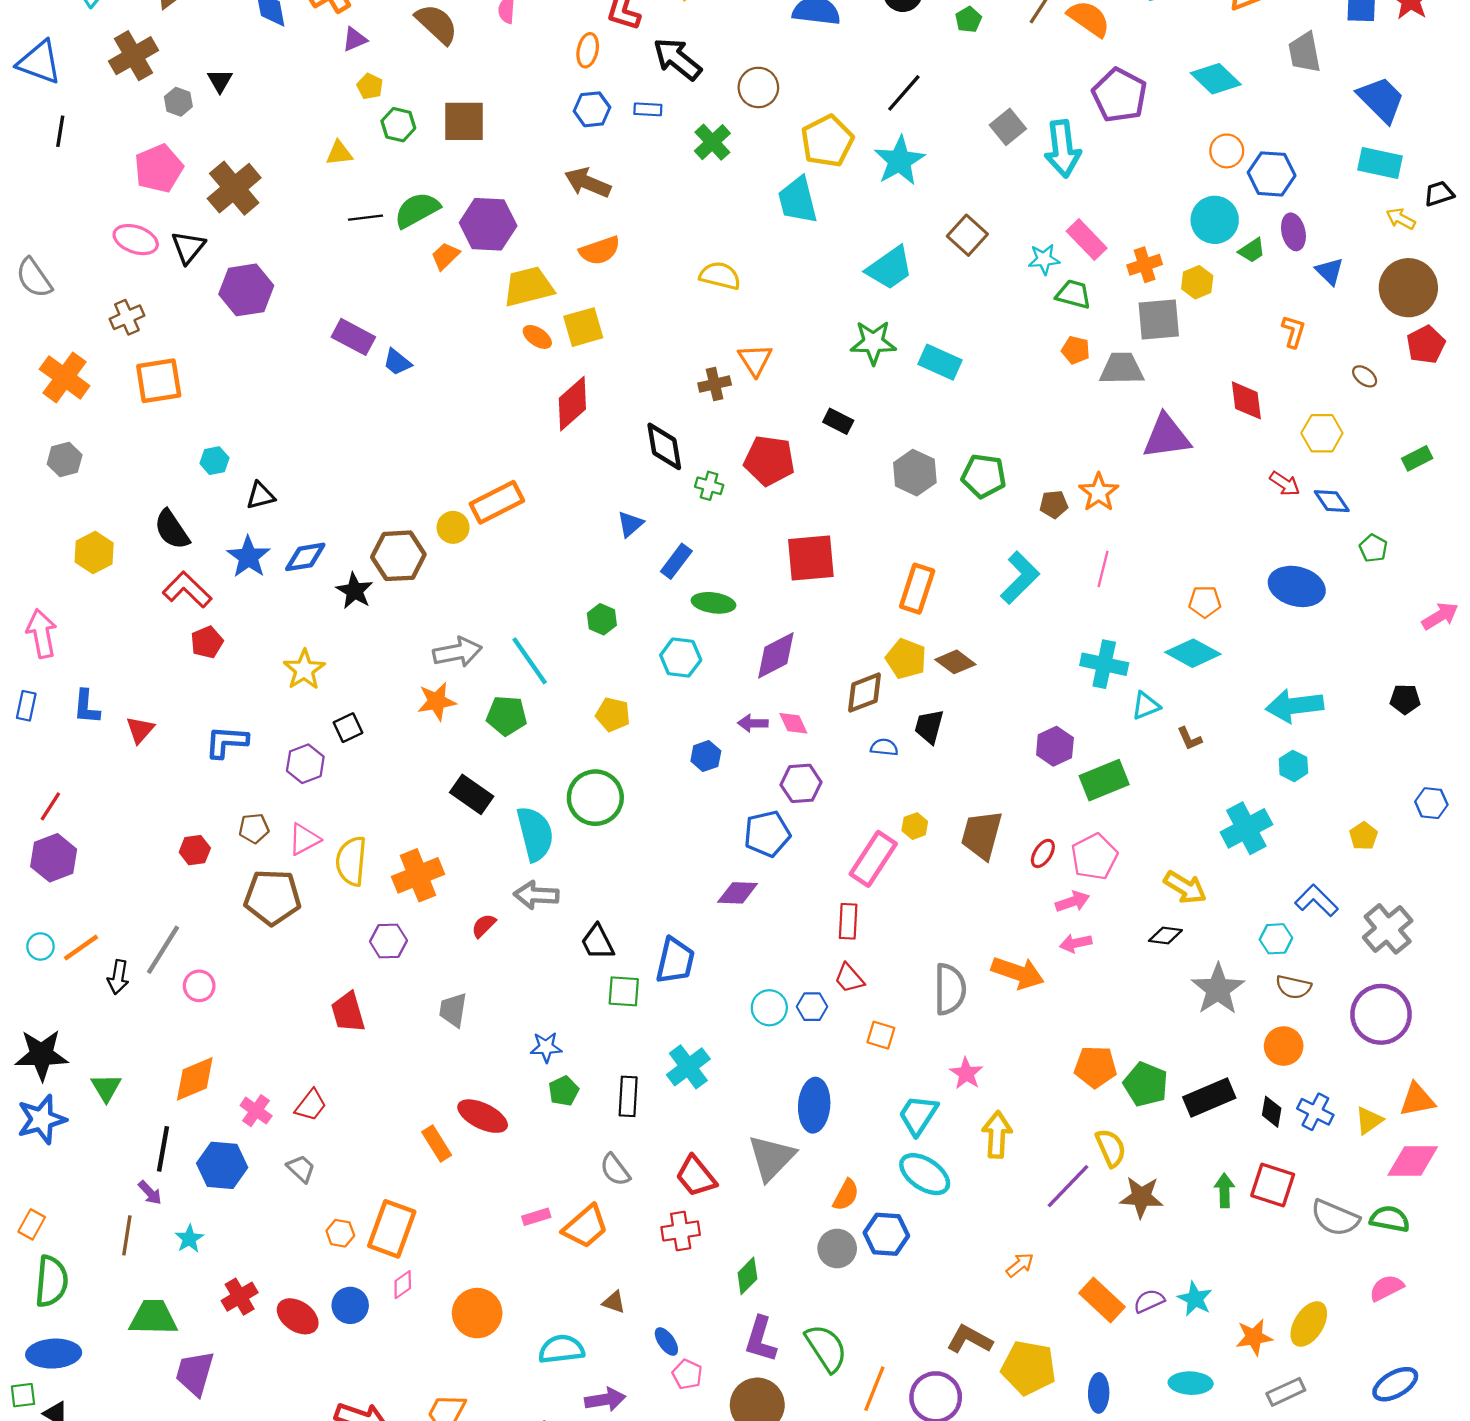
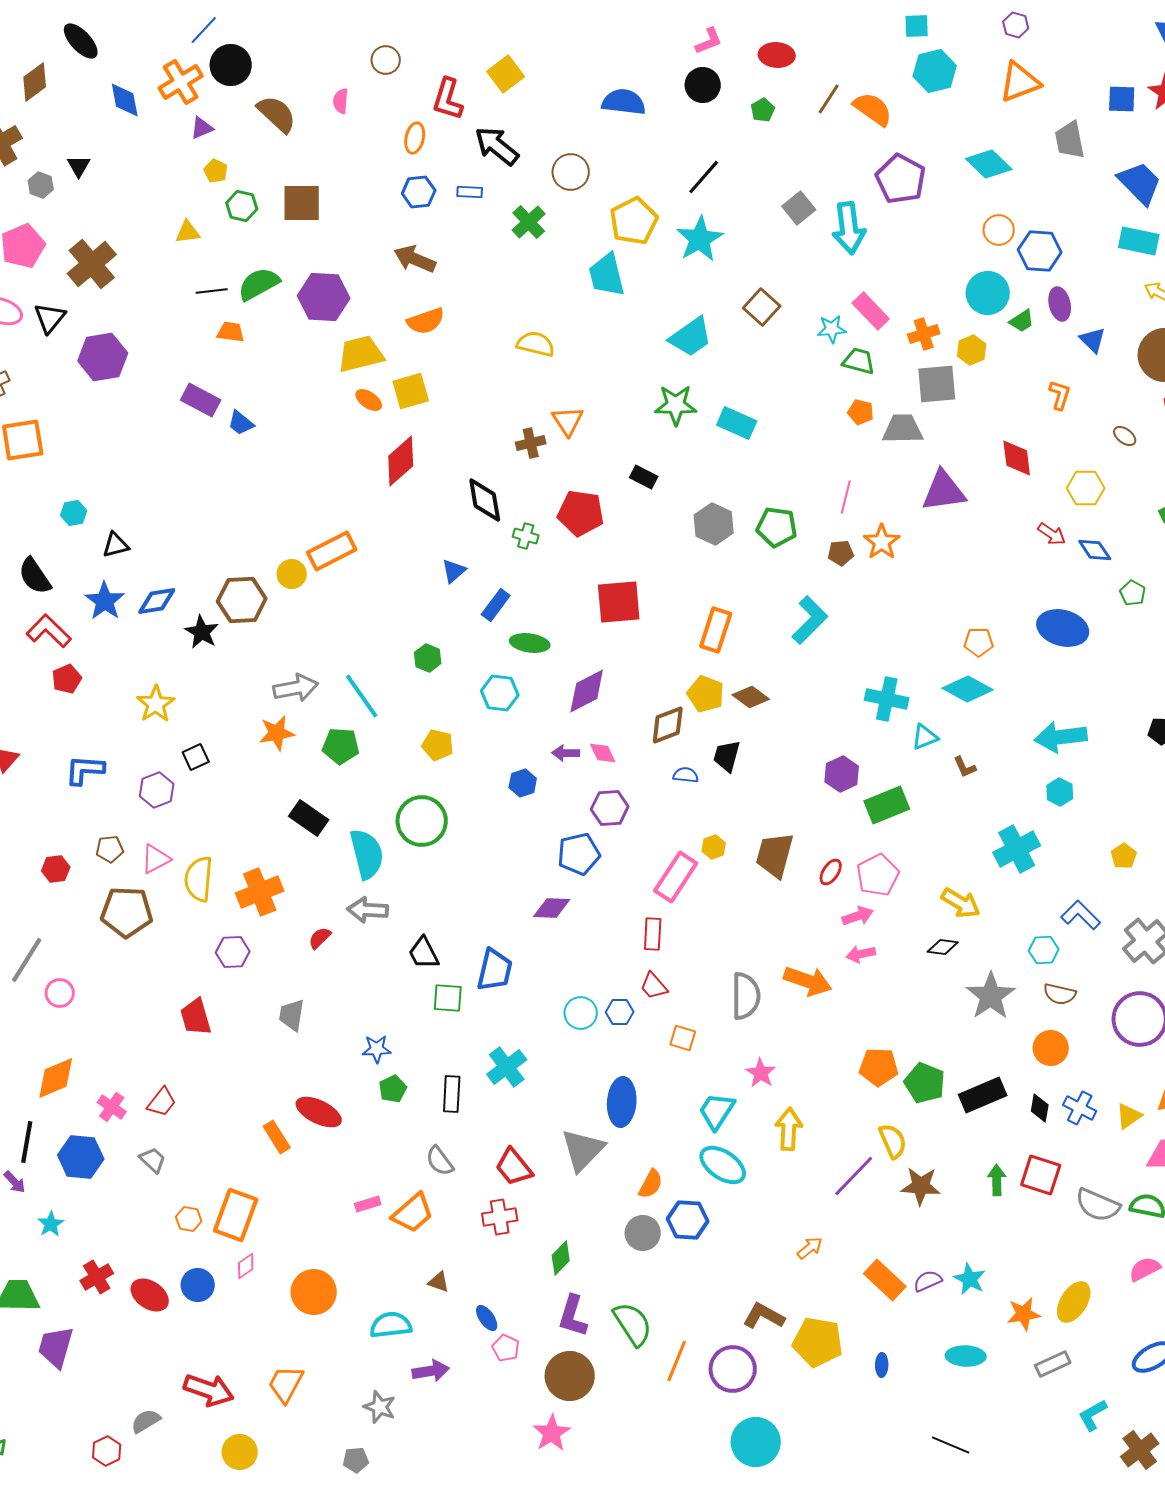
orange trapezoid: (445, 256) -> (231, 332), moved, turned 52
pink line: (1103, 569) -> (846, 497), moved
blue ellipse: (1099, 1393) -> (882, 1365), size x0.7

